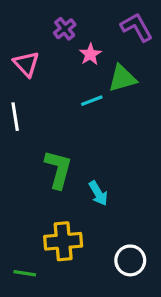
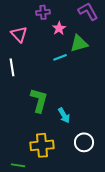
purple cross: (65, 29) -> (43, 12), turned 32
white circle: (130, 260) -> (84, 142), moved

